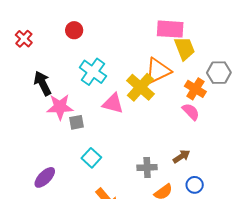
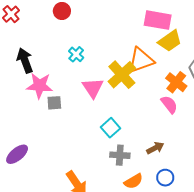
yellow trapezoid: (185, 49) -> (170, 41), turned 70
cyan cross: (93, 72) -> (76, 54), size x0.6
pink triangle: (113, 103) -> (93, 88), turned 35
cyan square: (91, 158) -> (111, 128), moved

